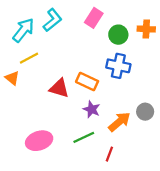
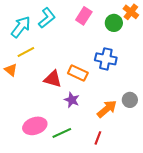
orange cross: (146, 29) -> (131, 12), moved, turned 35
green circle: (118, 35) -> (114, 23), moved
purple star: (92, 109) -> (72, 100), moved
green line: (84, 137) -> (62, 133), moved

